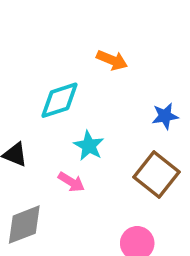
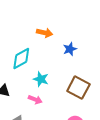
blue star: (165, 116) -> (70, 49), moved

